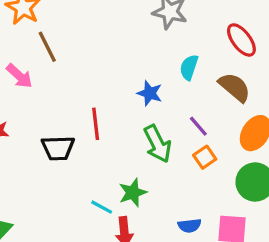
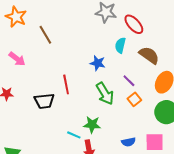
red ellipse: (241, 40) -> (134, 24), moved
brown line: (47, 47) -> (45, 35), moved
green star: (133, 193) -> (92, 125), turned 30

